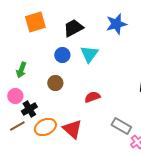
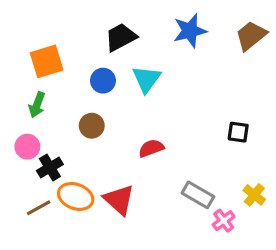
orange square: (35, 22) -> (47, 61), moved
brown line: (17, 126) -> (39, 208), moved
orange ellipse: (45, 127) -> (76, 196), turned 45

